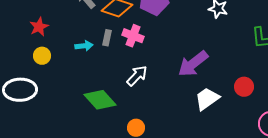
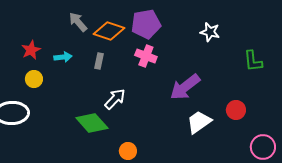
pink cross: (133, 36) -> (146, 56), moved
cyan arrow: (84, 46) -> (63, 57), moved
white arrow: (137, 76) -> (115, 99), moved

